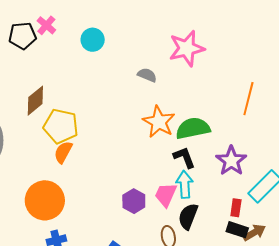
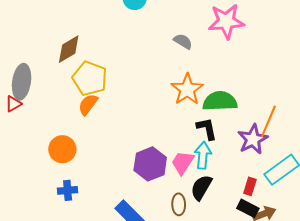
orange line: (248, 99) -> (268, 121), moved
orange circle: (45, 200) -> (62, 149), size x0.7
purple hexagon: (134, 201) -> (150, 164), size x1.4

